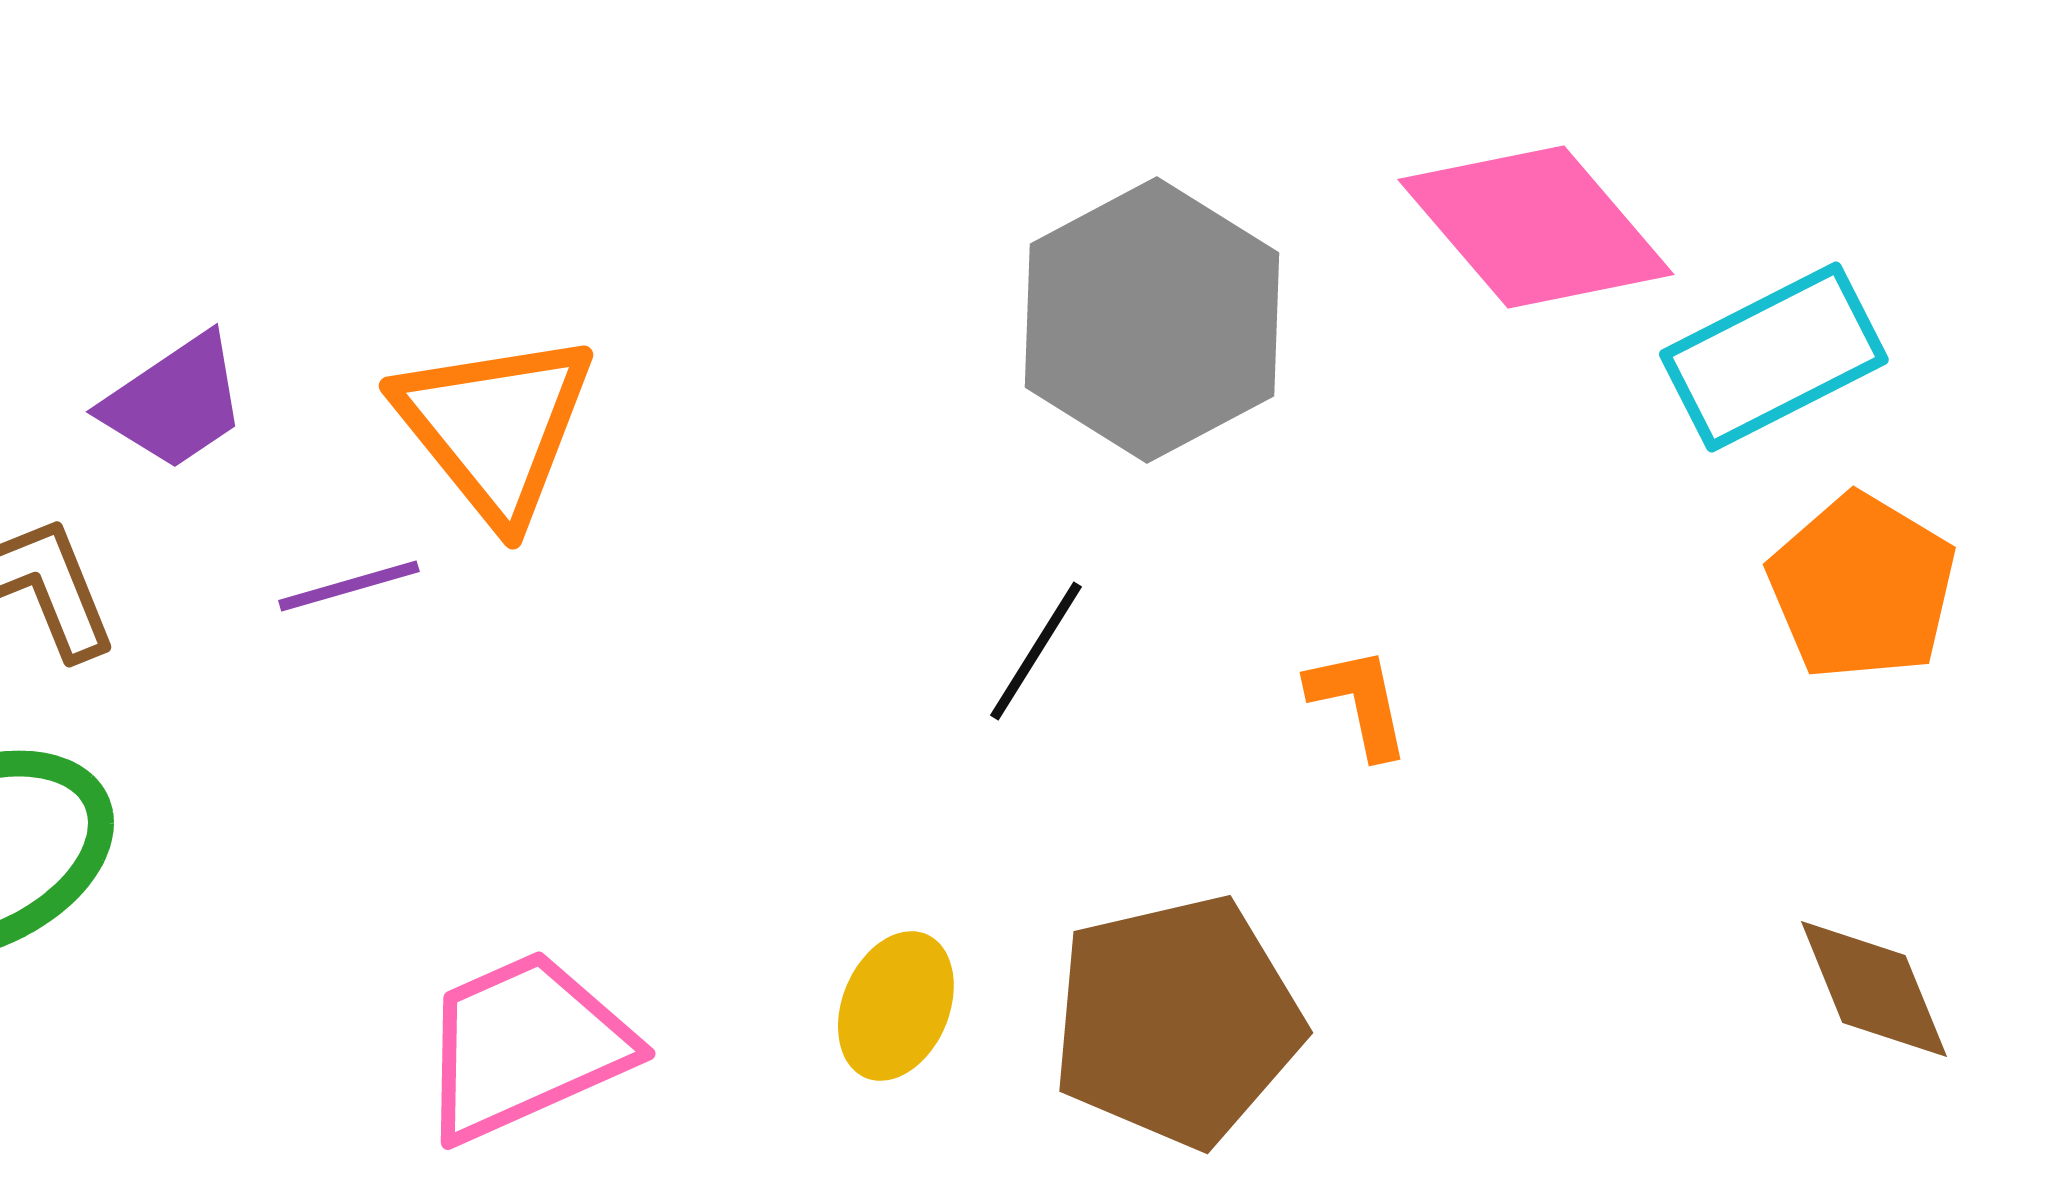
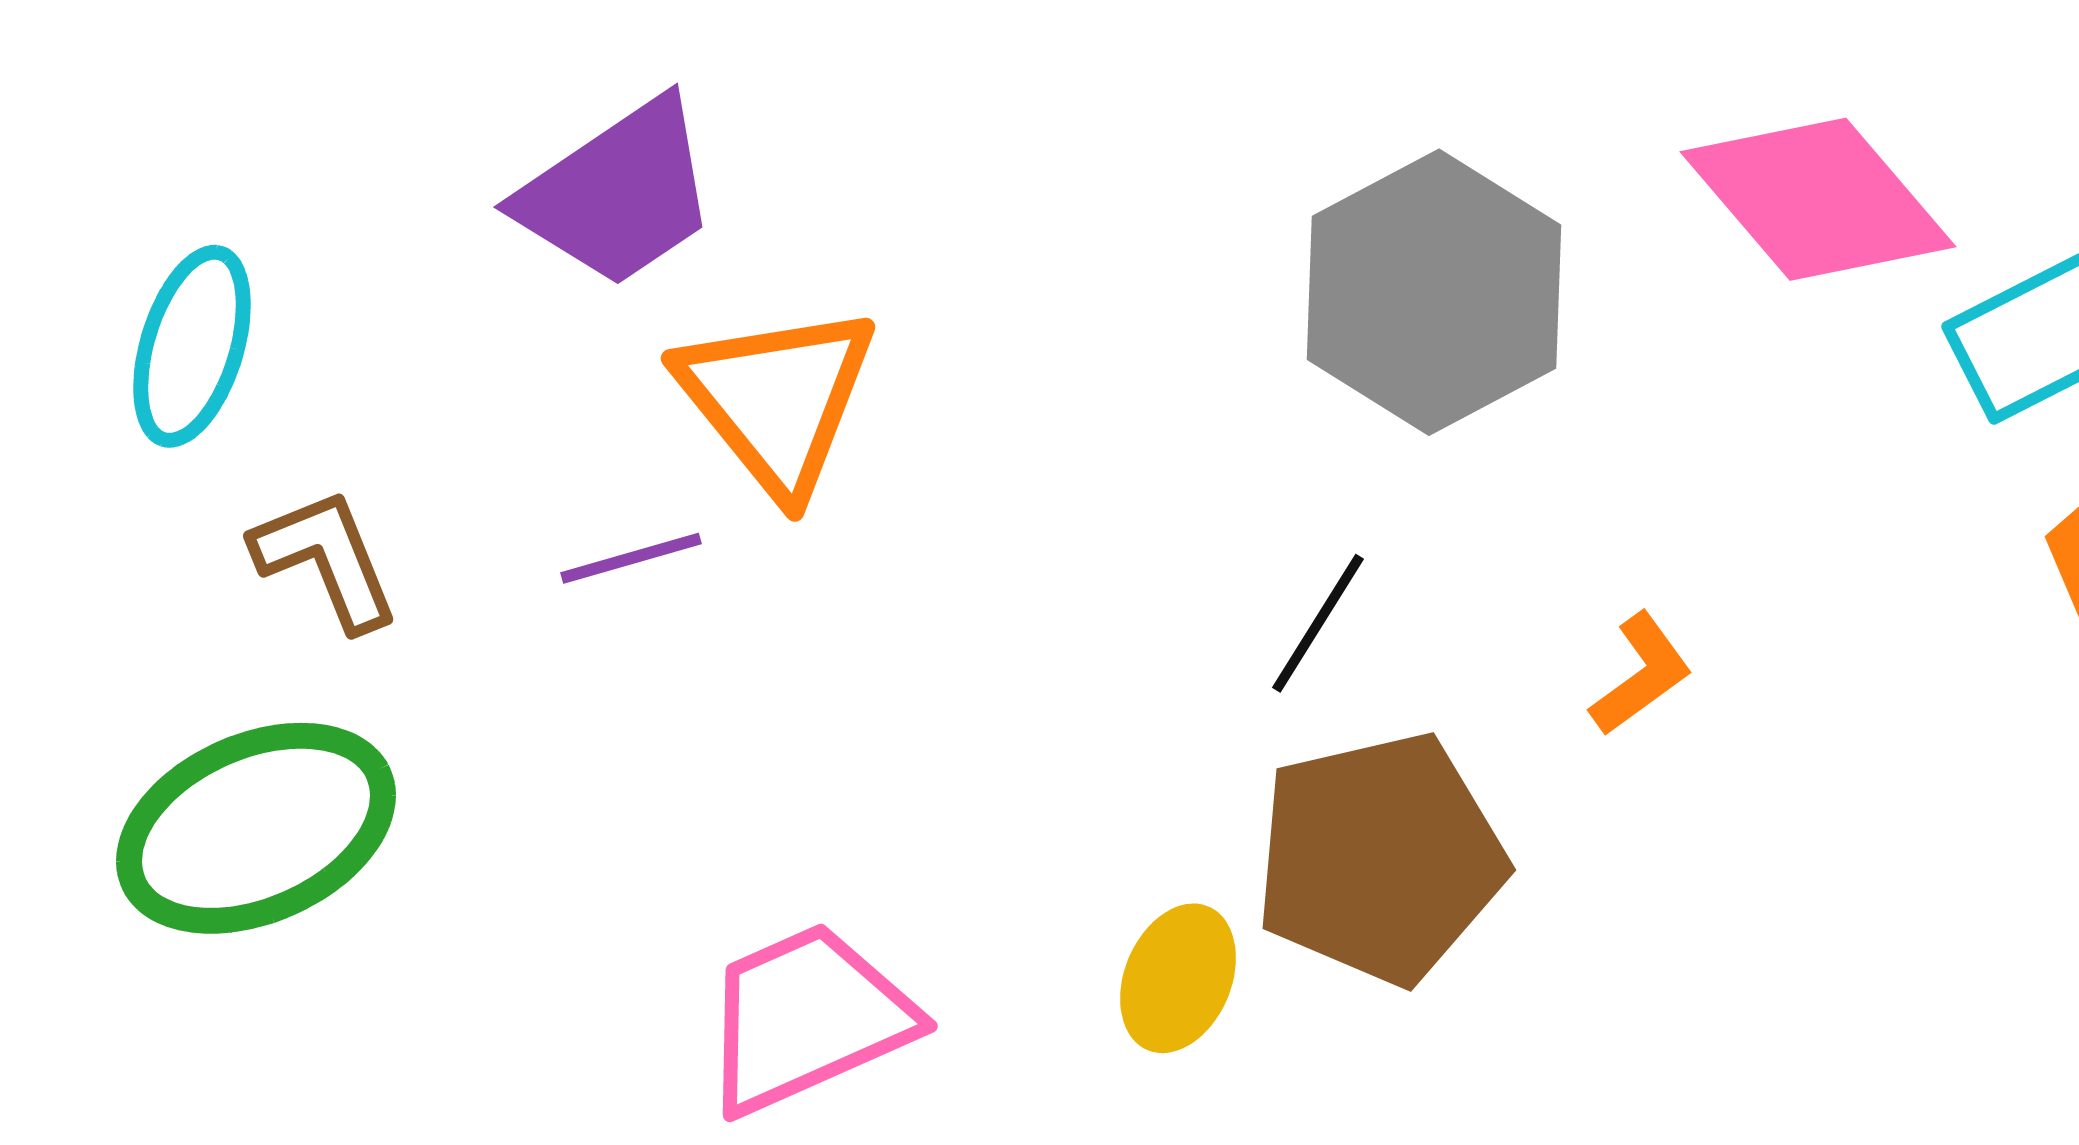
purple trapezoid: (175, 402) -> (618, 193), moved, size x1.4
orange L-shape: (1359, 702) -> (1641, 674), turned 66
brown pentagon: (1177, 1021) -> (1380, 858), moved

